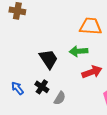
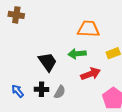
black cross: (42, 87) -> (42, 89), turned -32
gray semicircle: (60, 98) -> (60, 92), moved

